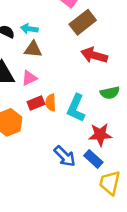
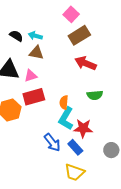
red rectangle: (36, 103) -> (34, 97), size x1.5
orange semicircle: (51, 103) -> (64, 102), moved
cyan L-shape: (76, 108) -> (66, 118), moved
yellow trapezoid: (110, 183) -> (74, 172), moved, turned -90

